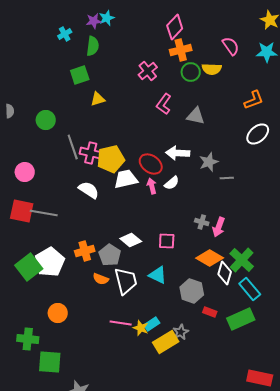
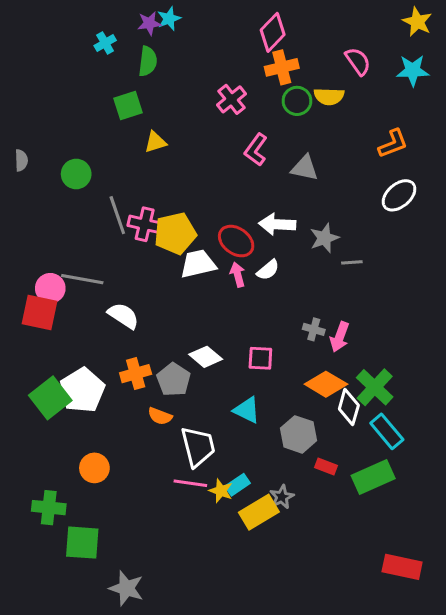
pink circle: (25, 172) -> (50, 288), moved
white semicircle: (89, 190) -> (123, 316), moved
gray line: (44, 213) -> (82, 279), moved
white trapezoid: (126, 281) -> (198, 447), moved

